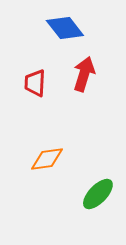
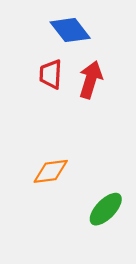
red trapezoid: (35, 83) -> (51, 74), moved

